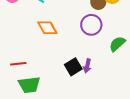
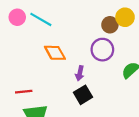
purple arrow: (87, 66) -> (80, 73), moved

